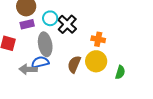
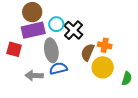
purple rectangle: (27, 24) -> (33, 30), size x1.6
blue semicircle: (40, 62) -> (58, 68), moved
brown semicircle: (74, 64) -> (88, 52), moved

